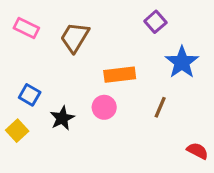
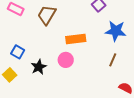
blue star: (182, 62) -> (116, 31), turned -30
brown line: (160, 107) -> (113, 60), moved

